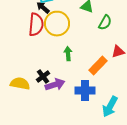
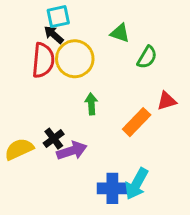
yellow semicircle: (20, 84) -> (19, 149), turned -36
blue cross: (85, 91) -> (112, 188), moved
cyan arrow: (110, 107) -> (137, 184), moved

